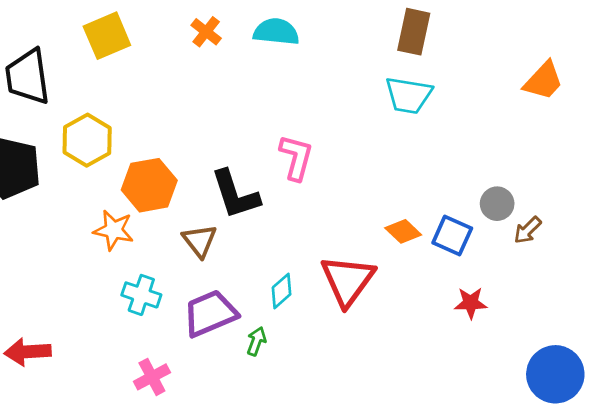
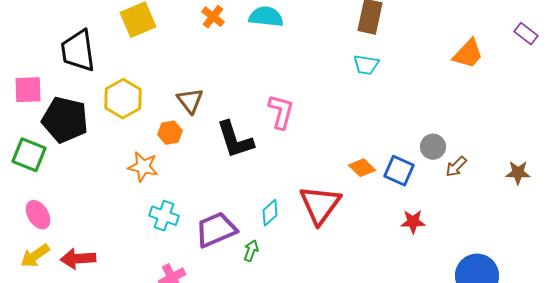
cyan trapezoid: (409, 95) -> (366, 65), size x0.7
orange hexagon: (149, 185) -> (170, 133), size x0.6
brown triangle: (200, 241) -> (190, 101), moved

